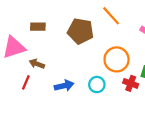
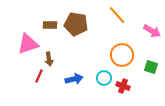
brown pentagon: (80, 31) -> (76, 24), moved
brown arrow: (37, 64) -> (49, 59), turned -120
red cross: (131, 83) -> (123, 86), moved

